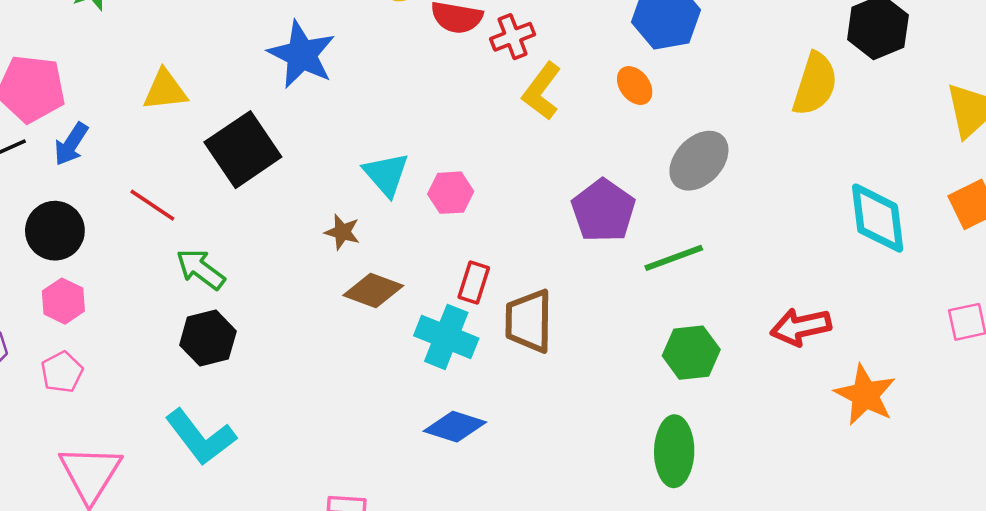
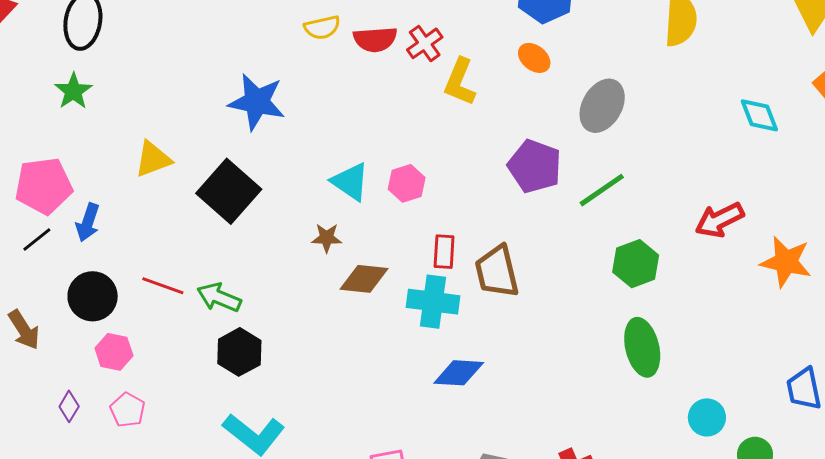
red line: (152, 205) -> (163, 286), moved
cyan diamond: (878, 218) -> (759, 115), size x0.7

